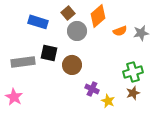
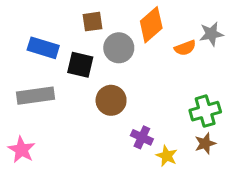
brown square: (68, 13) -> (93, 22), moved, turned 32
blue rectangle: (38, 22) -> (43, 48), moved
gray star: (141, 33) -> (211, 34), moved
black square: (49, 53) -> (80, 65), moved

